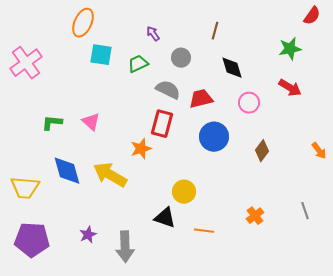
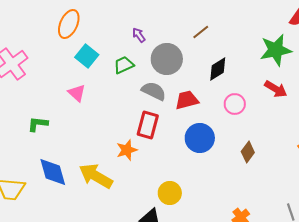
brown line: (215, 31) -> (201, 32), turned 36
green star: (290, 49) -> (276, 50), size x1.4
cyan square: (101, 55) -> (87, 56), turned 30
gray circle: (181, 58) -> (167, 59), size x1.6
black diamond: (232, 68) -> (218, 69), turned 75
pink triangle: (91, 122) -> (77, 93), moved

